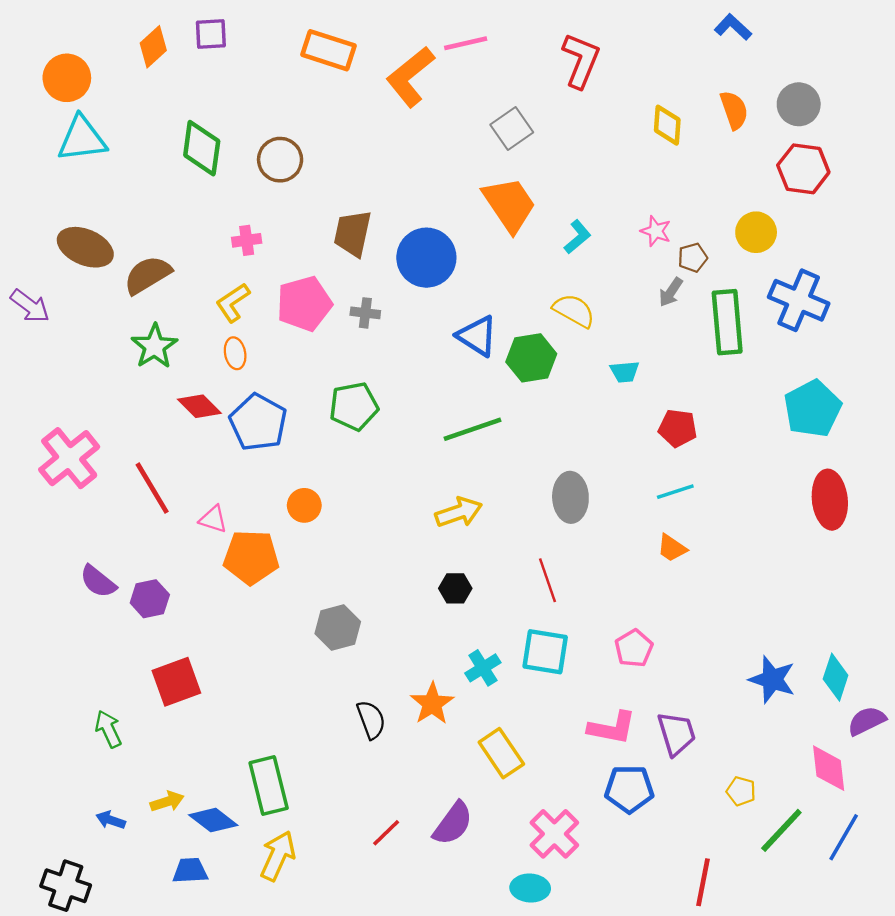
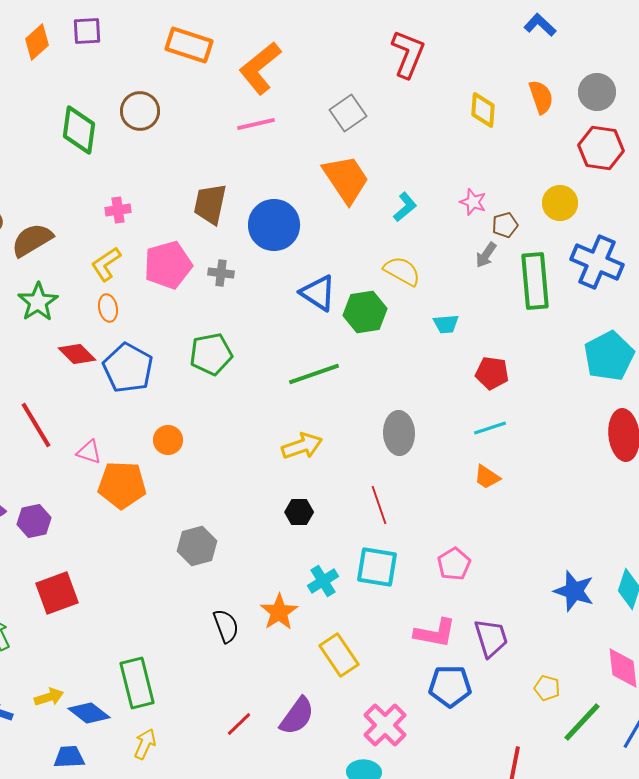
pink line: (466, 43) -> (256, 124), moved
brown circle: (280, 160) -> (140, 111), moved
yellow arrow: (278, 856) -> (145, 744), size x0.7

